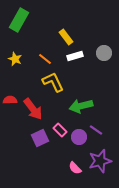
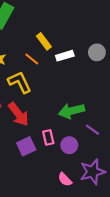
yellow rectangle: (66, 37) -> (44, 41), moved
yellow L-shape: (53, 82) -> (20, 82), moved
pink rectangle: (60, 130) -> (48, 137), turned 32
purple line: (96, 130) -> (92, 130), moved

